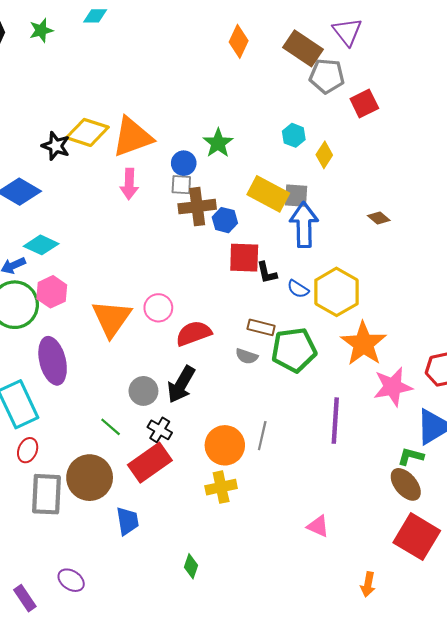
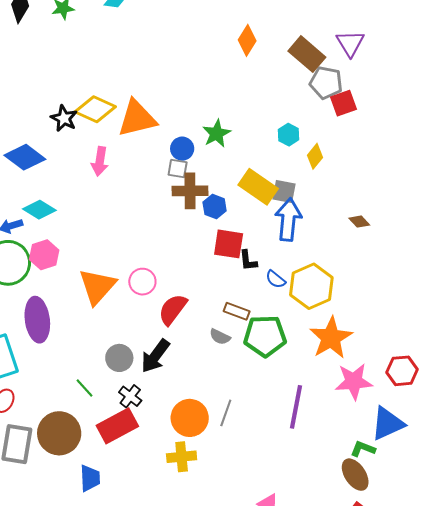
red square: (364, 103) -> (343, 103), moved
pink arrow: (129, 184) -> (100, 161), moved
red semicircle: (194, 333) -> (173, 309), turned -40

